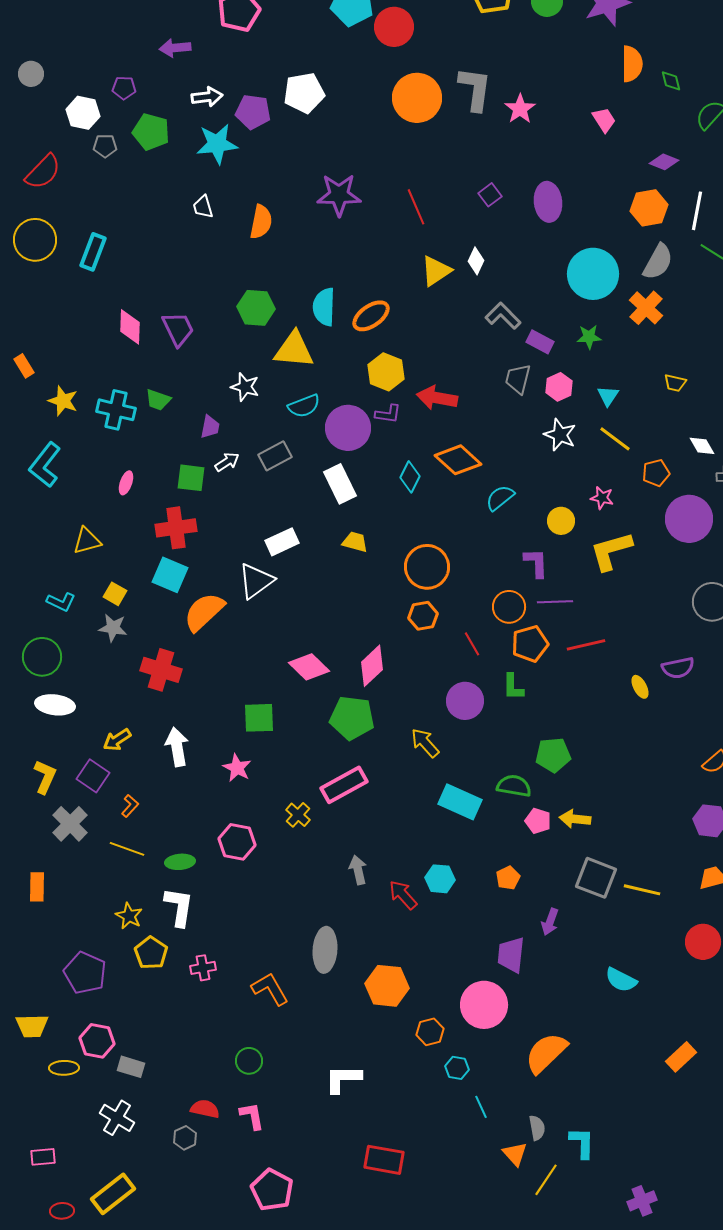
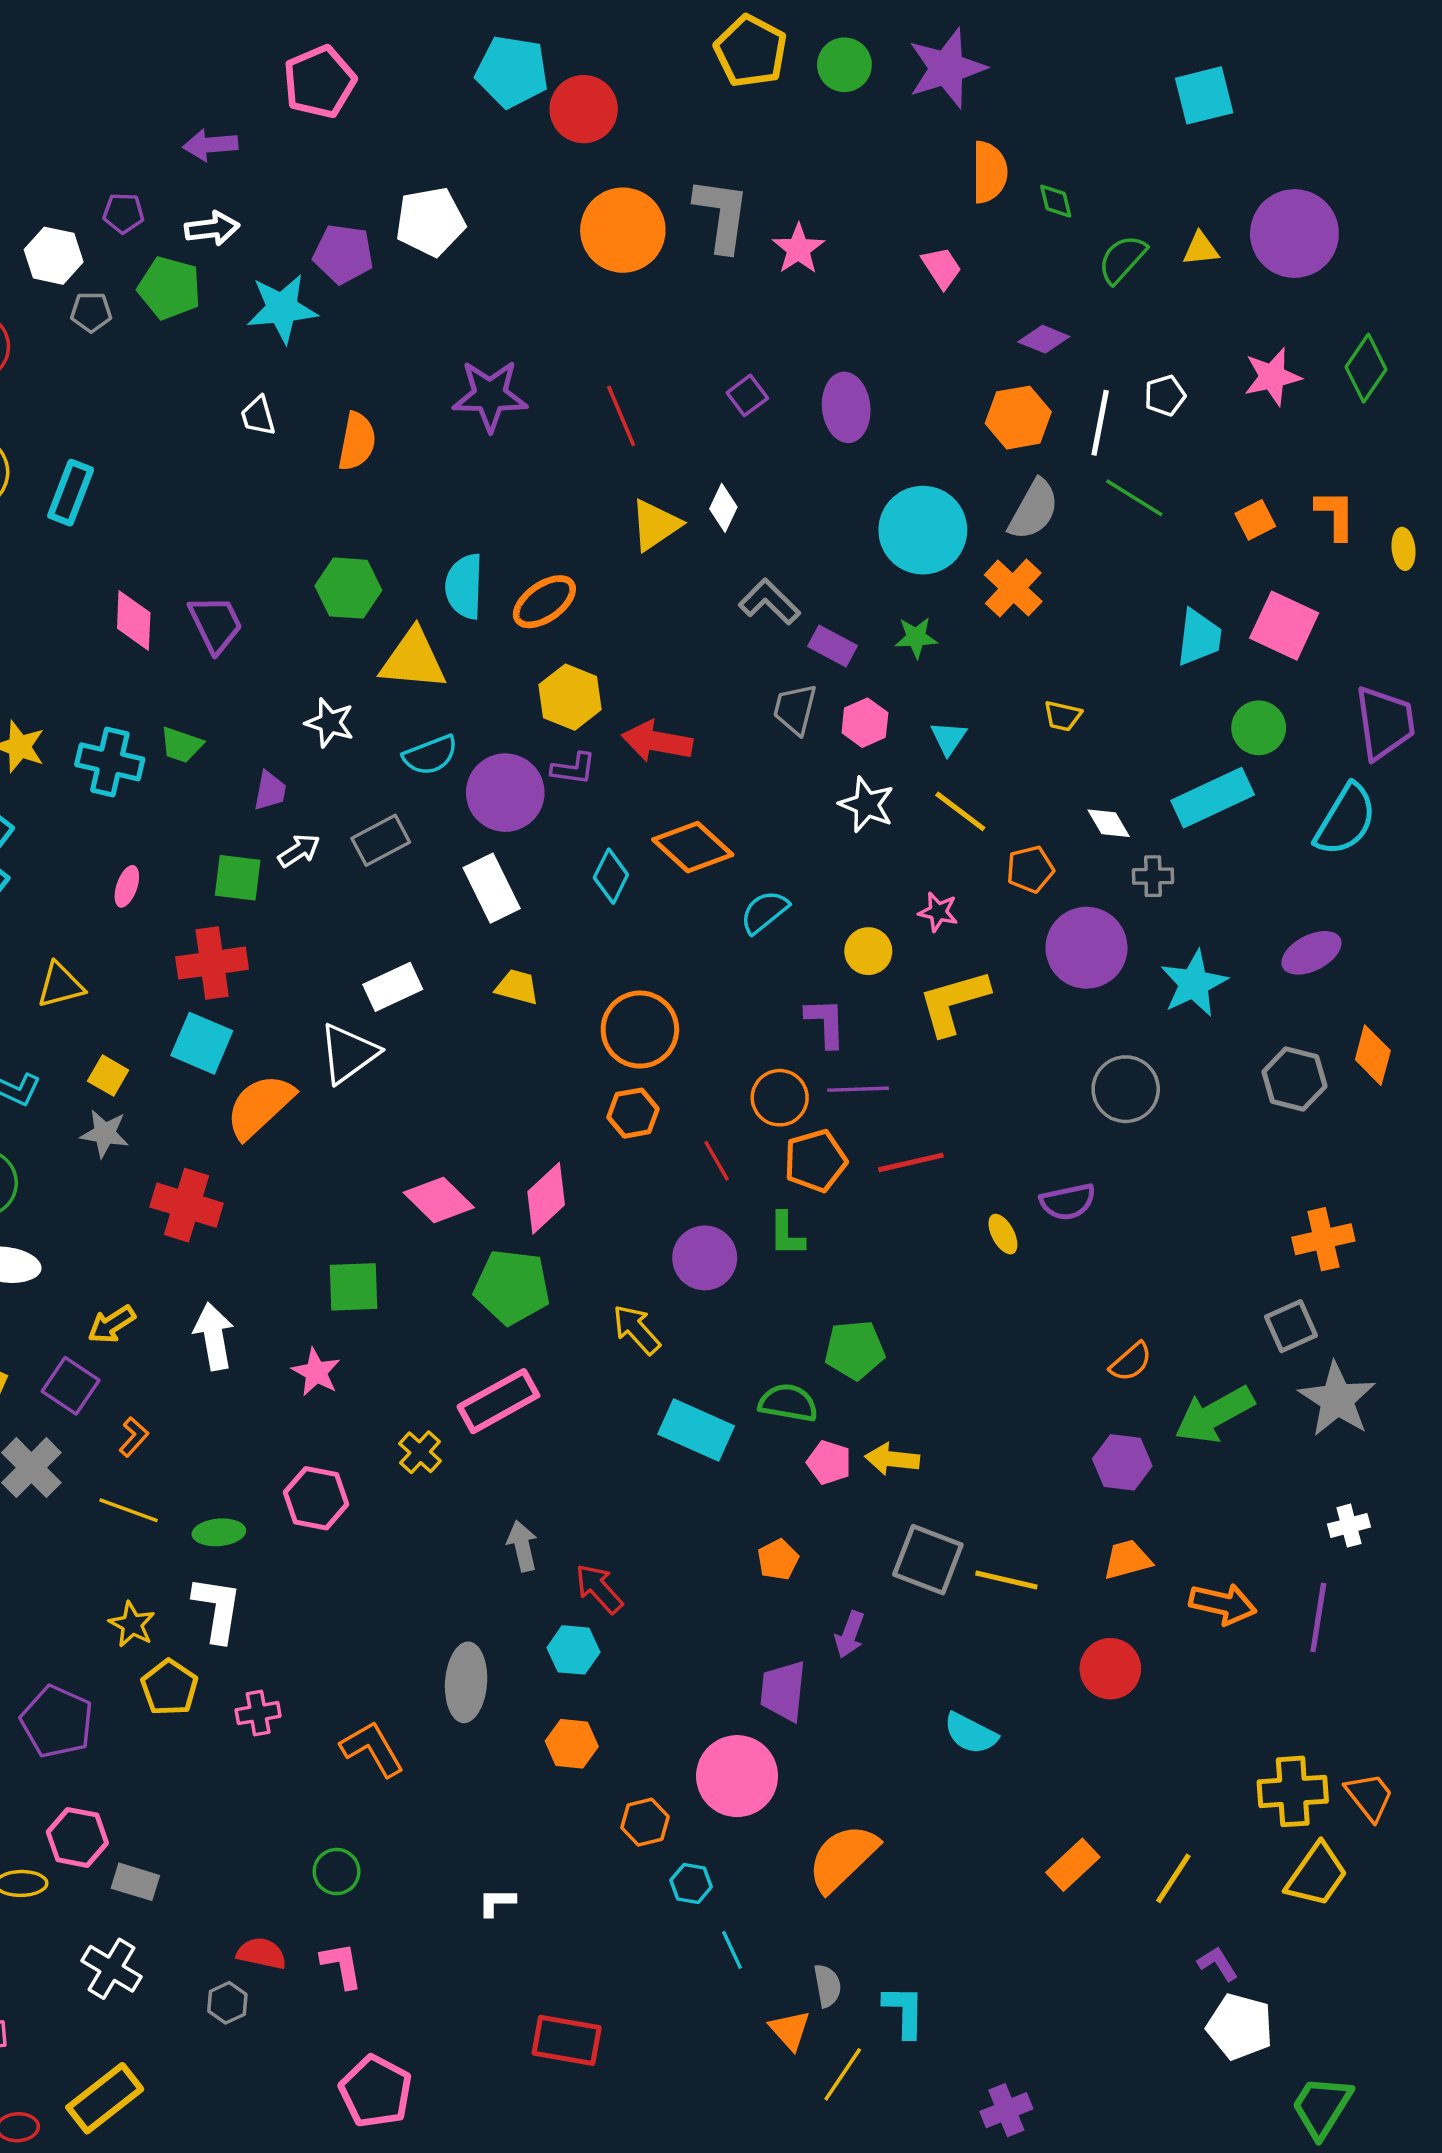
white arrow: (207, 97) -> (212, 228), moved
cyan hexagon: (440, 879) -> (573, 1650), moved
orange hexagon: (387, 986) -> (572, 1744), size x0.7
white L-shape: (343, 1079) -> (497, 1902), size x0.6

